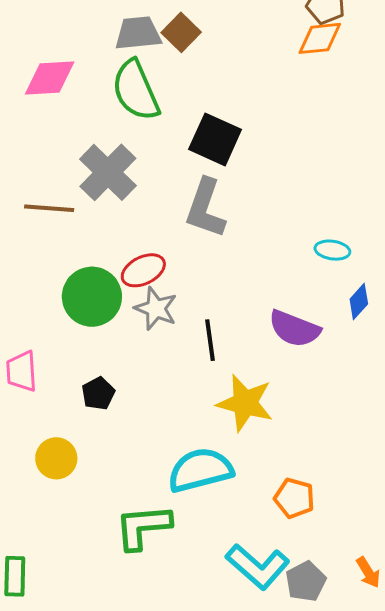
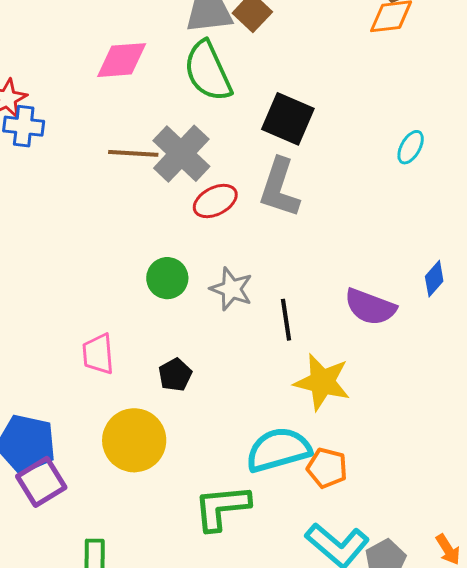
brown line: (49, 208) -> (133, 153), moved
cyan ellipse: (332, 250) -> (411, 147), moved, turned -68
red ellipse: (143, 270) -> (215, 201), moved
green circle: (92, 297) -> (167, 278), size x0.7
yellow circle: (56, 458) -> (134, 440), size x1.5
orange pentagon: (294, 498) -> (327, 468), moved

